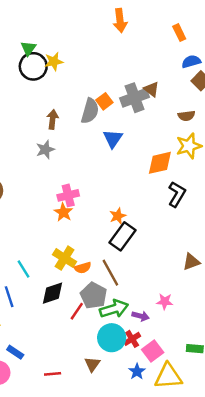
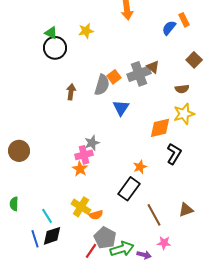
orange rectangle: (179, 33) -> (184, 20), moved
green triangle: (28, 48) -> (51, 33), turned -40
yellow star: (54, 62) -> (86, 31), moved
blue semicircle: (191, 62) -> (169, 28), moved, turned -35
gray star: (45, 150) -> (92, 143), moved
orange star: (118, 216) -> (140, 167), moved
brown line: (110, 273) -> (154, 215), moved
black diamond: (53, 293) -> (52, 236), moved

